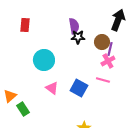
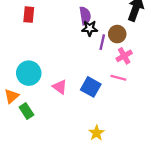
purple line: (110, 49) -> (102, 42), moved
cyan circle: (44, 60) -> (29, 73), moved

